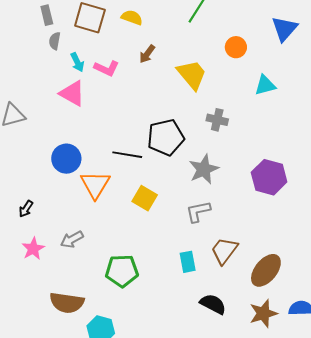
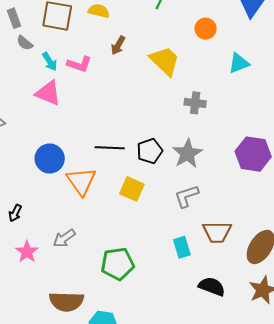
gray semicircle: (55, 41) -> (25, 43), turned -54
black pentagon: (166, 137) -> (150, 151), moved, size x0.7
brown trapezoid: (224, 251) -> (217, 232), turned -120

